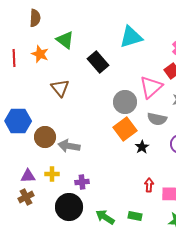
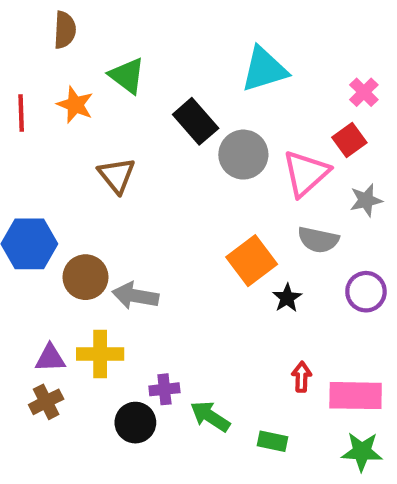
gray circle: (125, 102) -> (243, 155), moved
yellow cross: (52, 174) -> (100, 354), size x1.5
purple cross: (82, 182) -> (164, 389), moved
black circle: (69, 207) -> (135, 423), size x0.7
green arrow: (105, 217) -> (210, 416), moved

